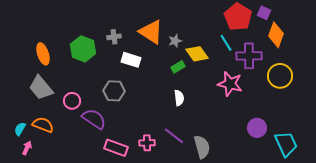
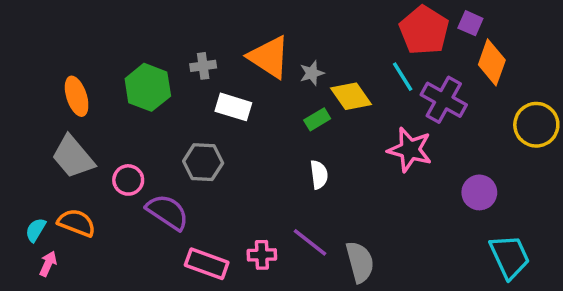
purple cross: (249, 56) -> (444, 100), turned 30
yellow circle: (280, 76) -> (536, 125), moved
purple circle: (257, 128) -> (479, 192), moved

